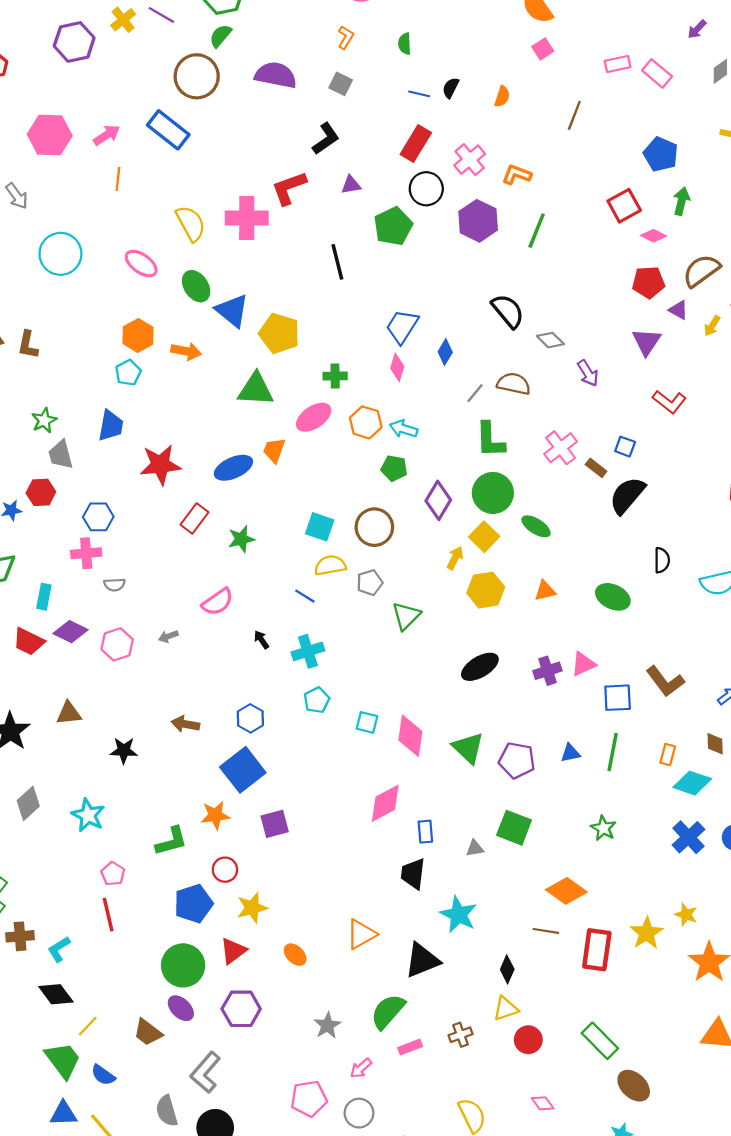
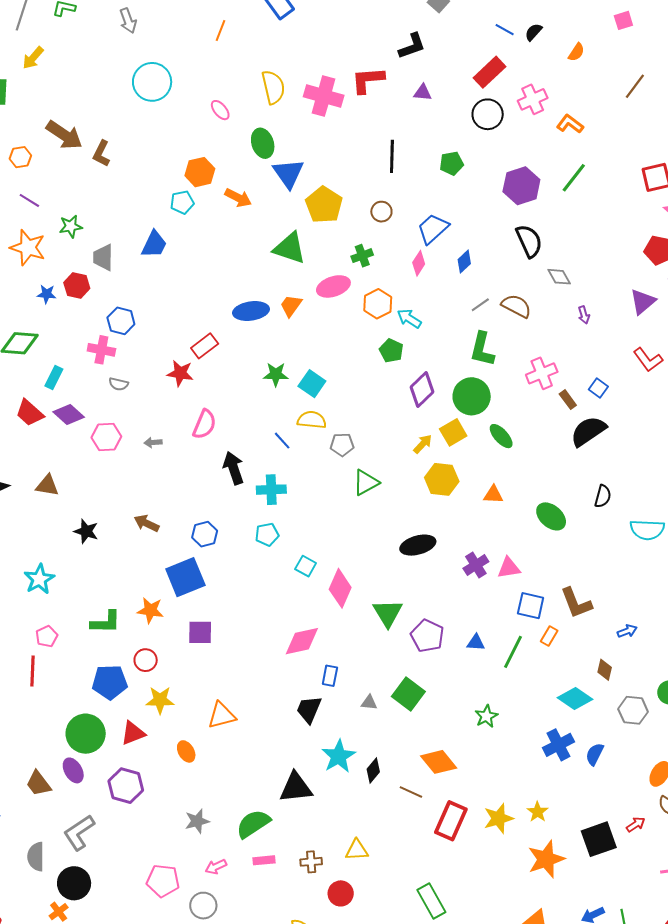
purple hexagon: (478, 221) -> (521, 186), moved
green pentagon: (393, 226) -> (452, 163), moved, size x0.7
pink ellipse: (141, 264) -> (220, 110), size x0.7
purple arrow: (588, 373) -> (584, 315), size x0.7
green cross: (335, 376) -> (362, 256), turned -35
green star: (44, 420) -> (71, 226), moved
red star: (160, 465) -> (180, 373), moved, size x0.7
brown circle: (374, 527) -> (381, 212), moved, size x0.6
green star: (241, 539) -> (276, 374), moved
pink semicircle: (218, 602) -> (204, 424), turned -48
black arrow: (261, 640) -> (234, 468), size x1.8
purple cross: (547, 671) -> (476, 565), turned -30
orange rectangle: (668, 755) -> (549, 636), moved
orange triangle: (361, 934) -> (222, 715), moved
black diamond: (507, 969) -> (373, 770), moved
red circle: (528, 1040) -> (341, 893), moved

